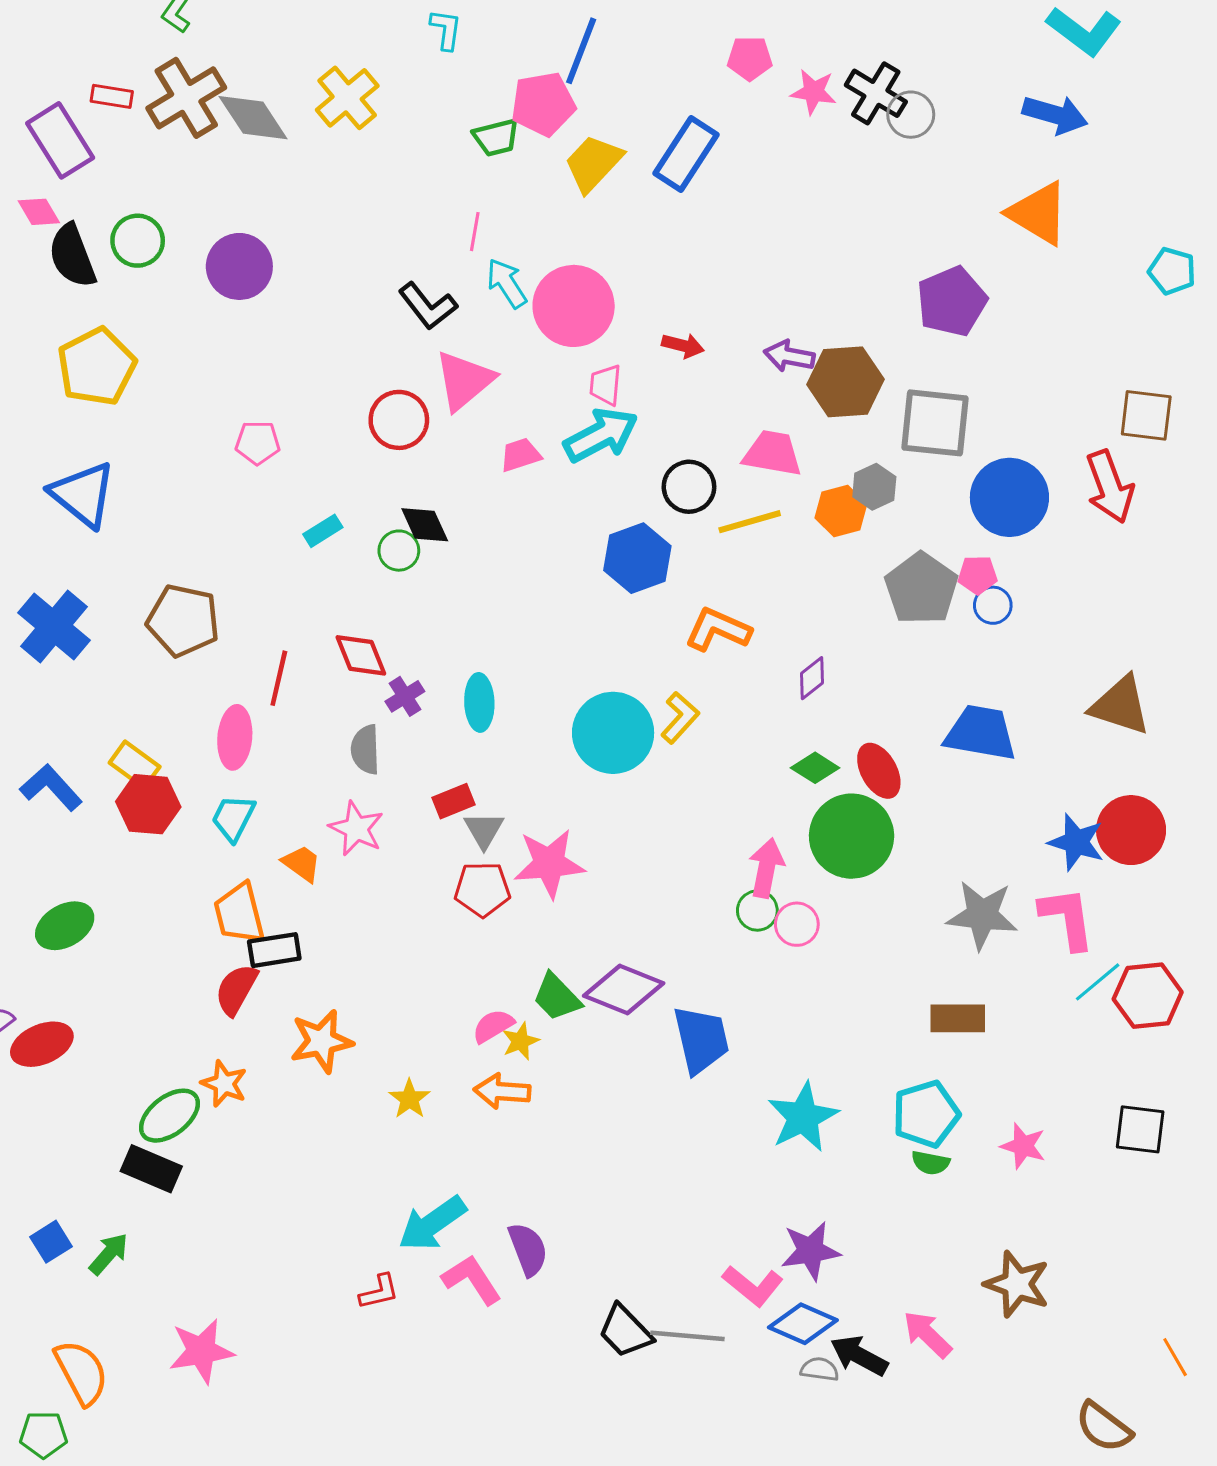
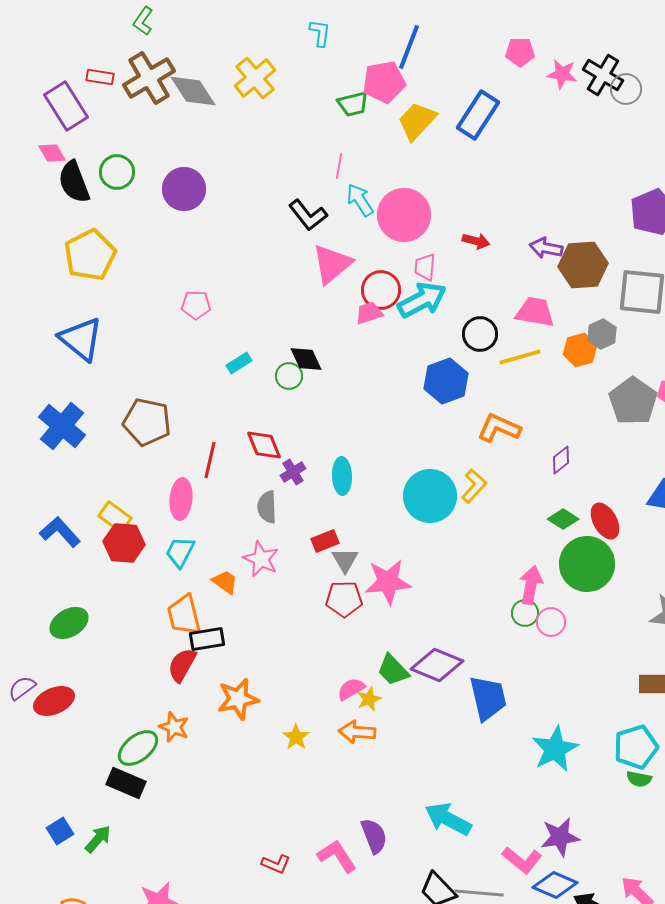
red circle: (399, 420) -> (381, 290), moved
cyan arrow: (432, 1223) -> (448, 819), moved, turned 63
red L-shape: (379, 1292) -> (276, 864), turned 36

